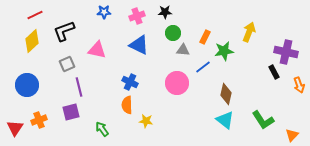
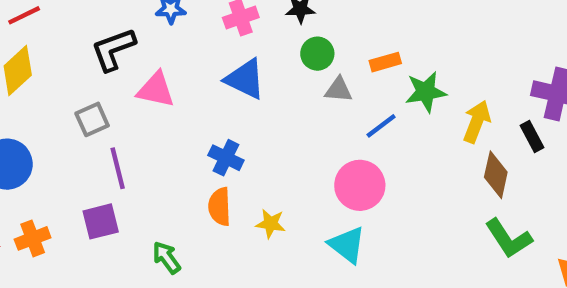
black L-shape: (64, 31) -> (113, 49), moved
yellow arrow: (249, 32) -> (477, 122), moved
orange rectangle: (205, 37) -> (385, 62), turned 48
pink circle: (177, 83) -> (360, 185), moved
brown diamond: (226, 94) -> (496, 175), moved
cyan triangle: (225, 120) -> (347, 245), moved
yellow star: (146, 121) -> (271, 224), moved

